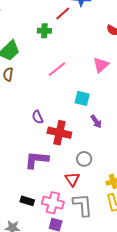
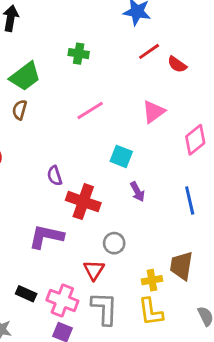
red line: (63, 13) -> (149, 51), moved

